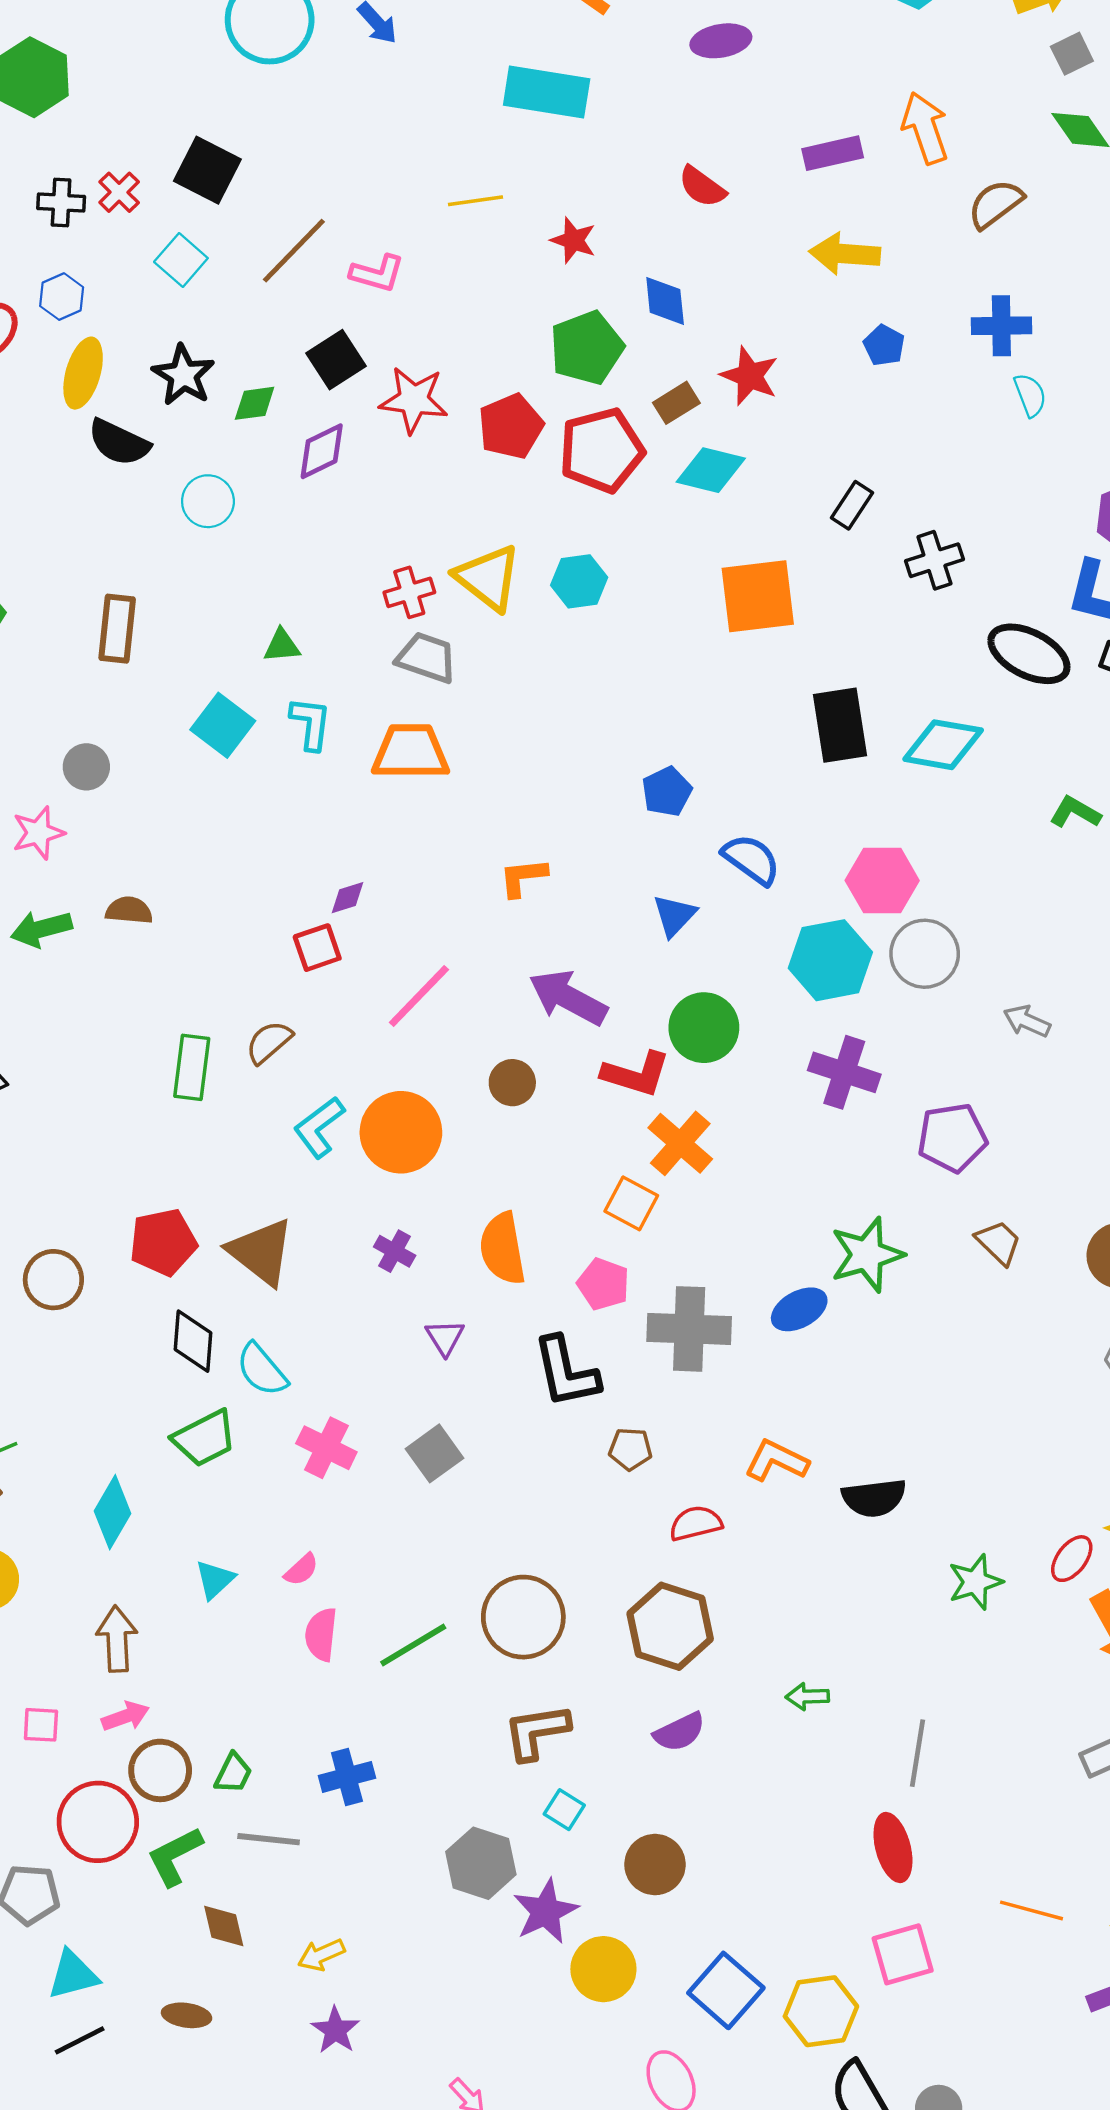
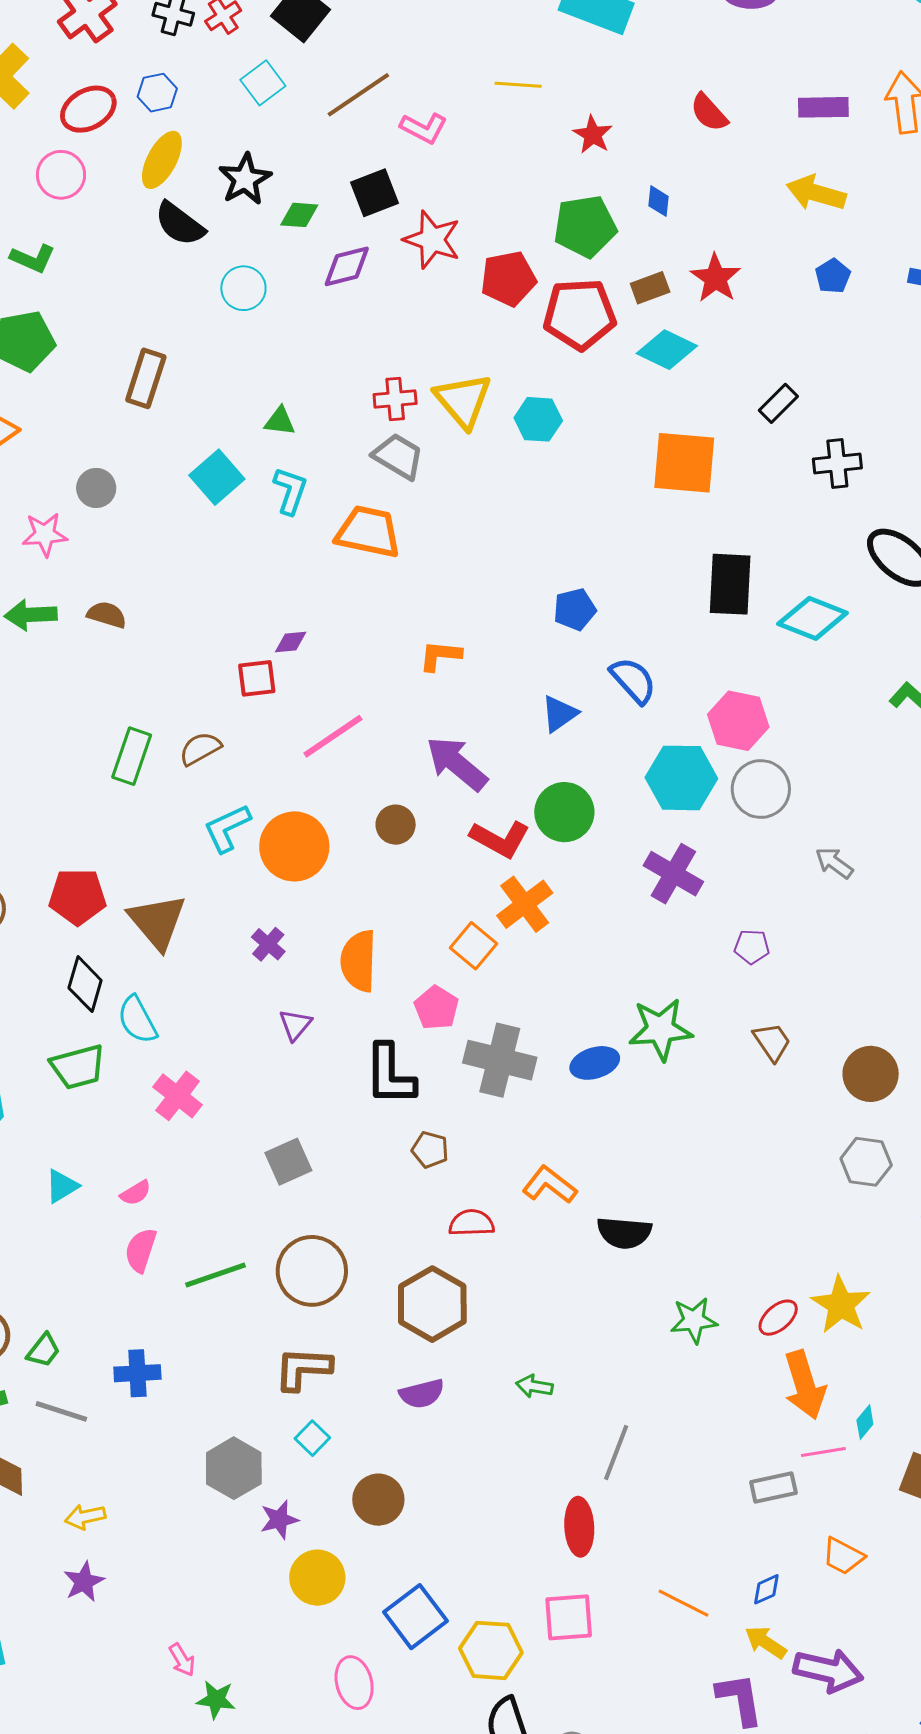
blue diamond: (665, 301) -> (658, 201), size x0.7
purple pentagon: (952, 1138) -> (752, 947), size x0.6
gray square: (435, 1453) -> (288, 1162), moved
purple star: (546, 1911) -> (279, 1520), size x0.7

